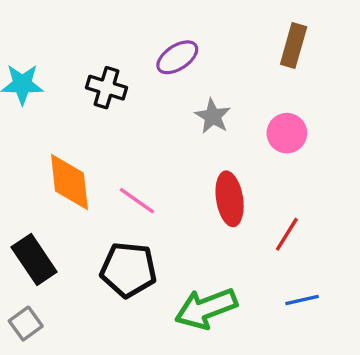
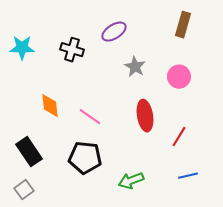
orange diamond: (69, 182) -> (50, 106), size x0.7
green arrow: (206, 308) -> (131, 181), size x0.7

